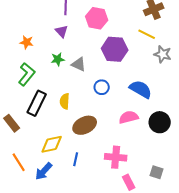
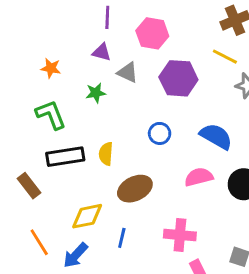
purple triangle: (62, 31) -> (102, 52), turned -32
gray triangle: (79, 64) -> (128, 73), moved
green L-shape: (27, 74) -> (51, 115), turned -60
black rectangle: (37, 103) -> (65, 157), turned 55

